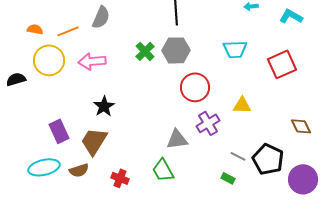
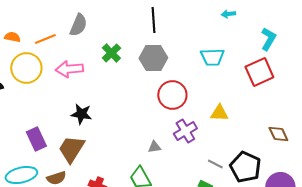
cyan L-shape: (291, 16) -> (268, 39), moved, turned 90
green cross: (145, 51) -> (111, 53), moved
black star: (104, 106) -> (81, 114), turned -30
gray triangle: (177, 139) -> (154, 147), size x0.6

